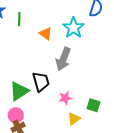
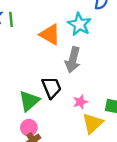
green line: (19, 19) -> (11, 19), moved
orange triangle: (46, 33) -> (50, 34), size x1.5
yellow triangle: (74, 119) -> (93, 123), size x1.5

